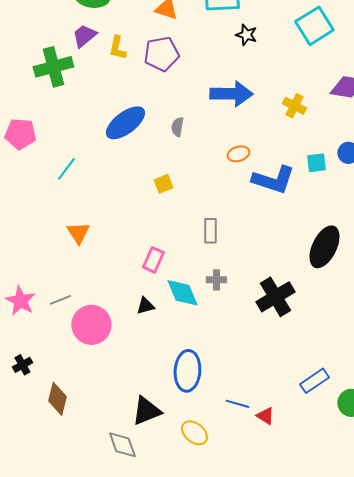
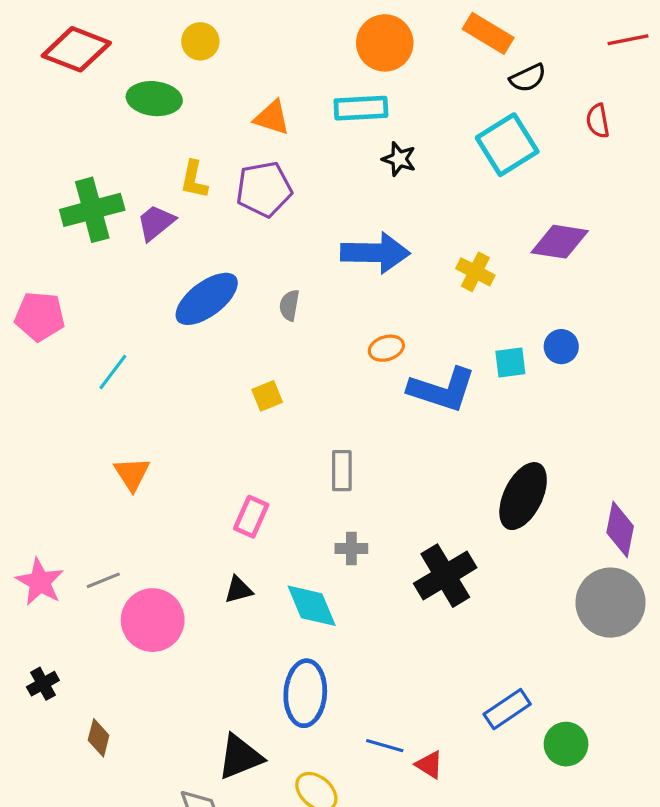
purple trapezoid: (84, 36) -> (156, 223), moved
cyan diamond: (182, 293) -> (312, 606), moved
brown diamond: (57, 399) -> (99, 738), size x0.7

